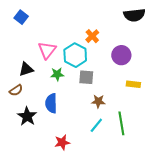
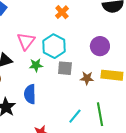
orange cross: (92, 36) -> (62, 12), moved
yellow rectangle: (133, 84) -> (112, 75), size x1.5
brown star: (98, 101) -> (87, 78), moved

